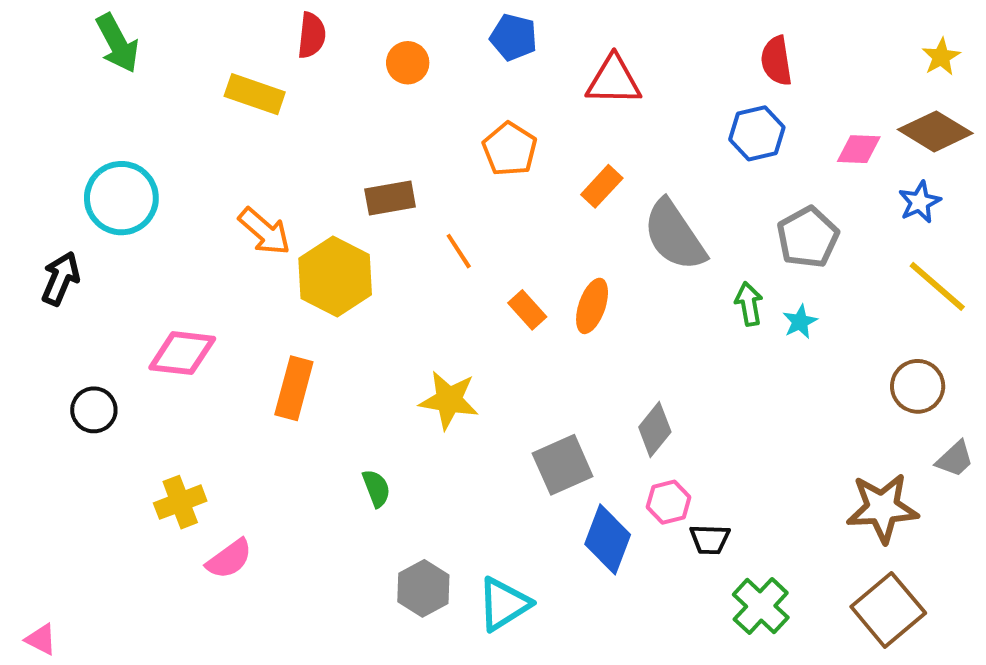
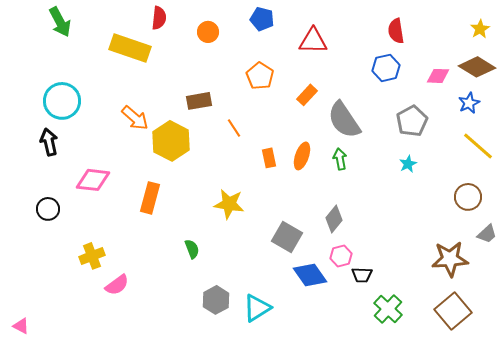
yellow rectangle: (255, 94) -> (130, 48), size x1.4
black arrow: (61, 278) -> (49, 142), moved, turned -36
green arrow: (749, 304) -> (340, 159), moved
orange rectangle: (527, 310) -> (269, 158), turned 30
gray square: (563, 465) -> (287, 237), turned -36
blue diamond: (608, 539) -> (310, 275), turned -56

